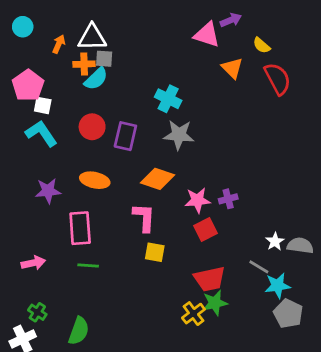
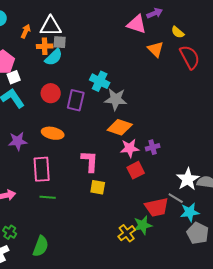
cyan cross: (168, 99) -> (100, 81), moved
white square: (43, 105) -> (14, 77), turned -32
orange diamond: (157, 179) -> (120, 127), moved
white star: (275, 242) -> (188, 179), size x1.6
red trapezoid: (209, 279) -> (157, 207), moved

